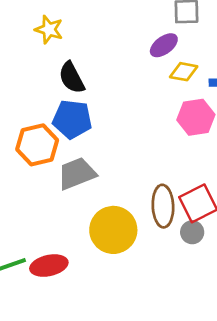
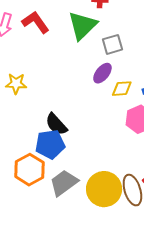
black semicircle: (72, 78) -> (56, 124), moved
yellow circle: (113, 230) -> (104, 189), moved

